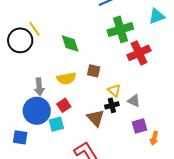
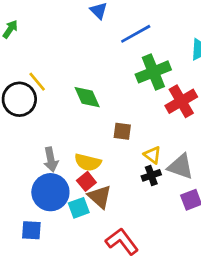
yellow semicircle: (66, 78) -> (88, 162), moved, turned 30
gray triangle: (134, 101) -> (181, 167), size x1.5
brown triangle: (96, 118) -> (100, 197), moved

